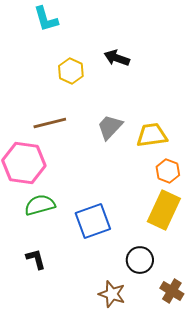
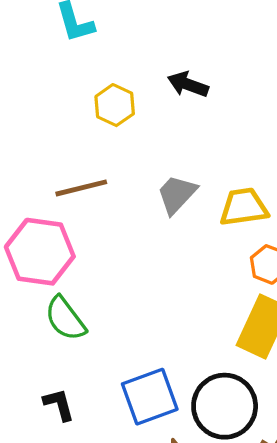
green semicircle: (40, 205) -> (65, 319), turned -112
blue square: (93, 221) -> (150, 397), moved
black circle: (140, 260) -> (225, 406), size x1.5

